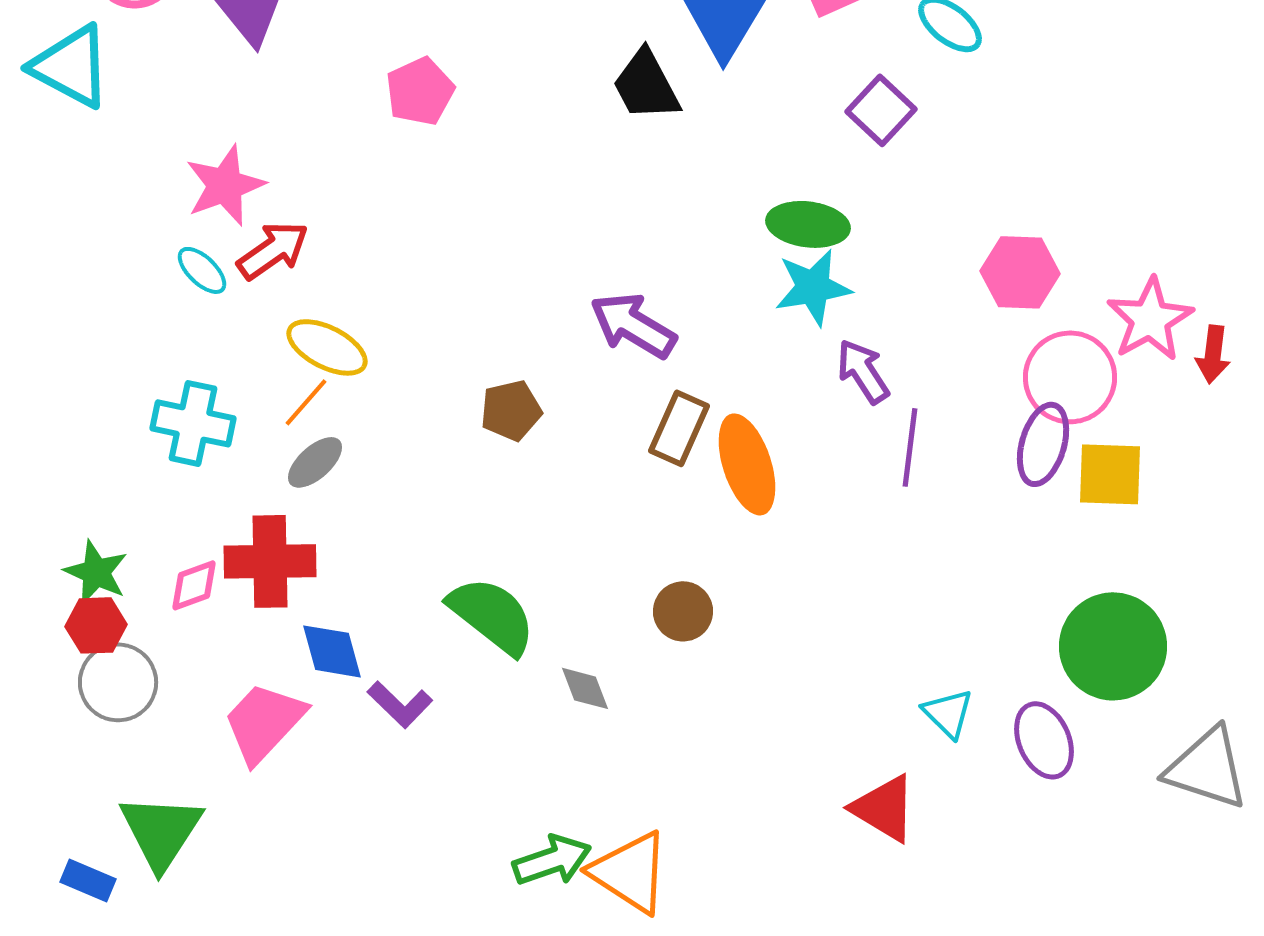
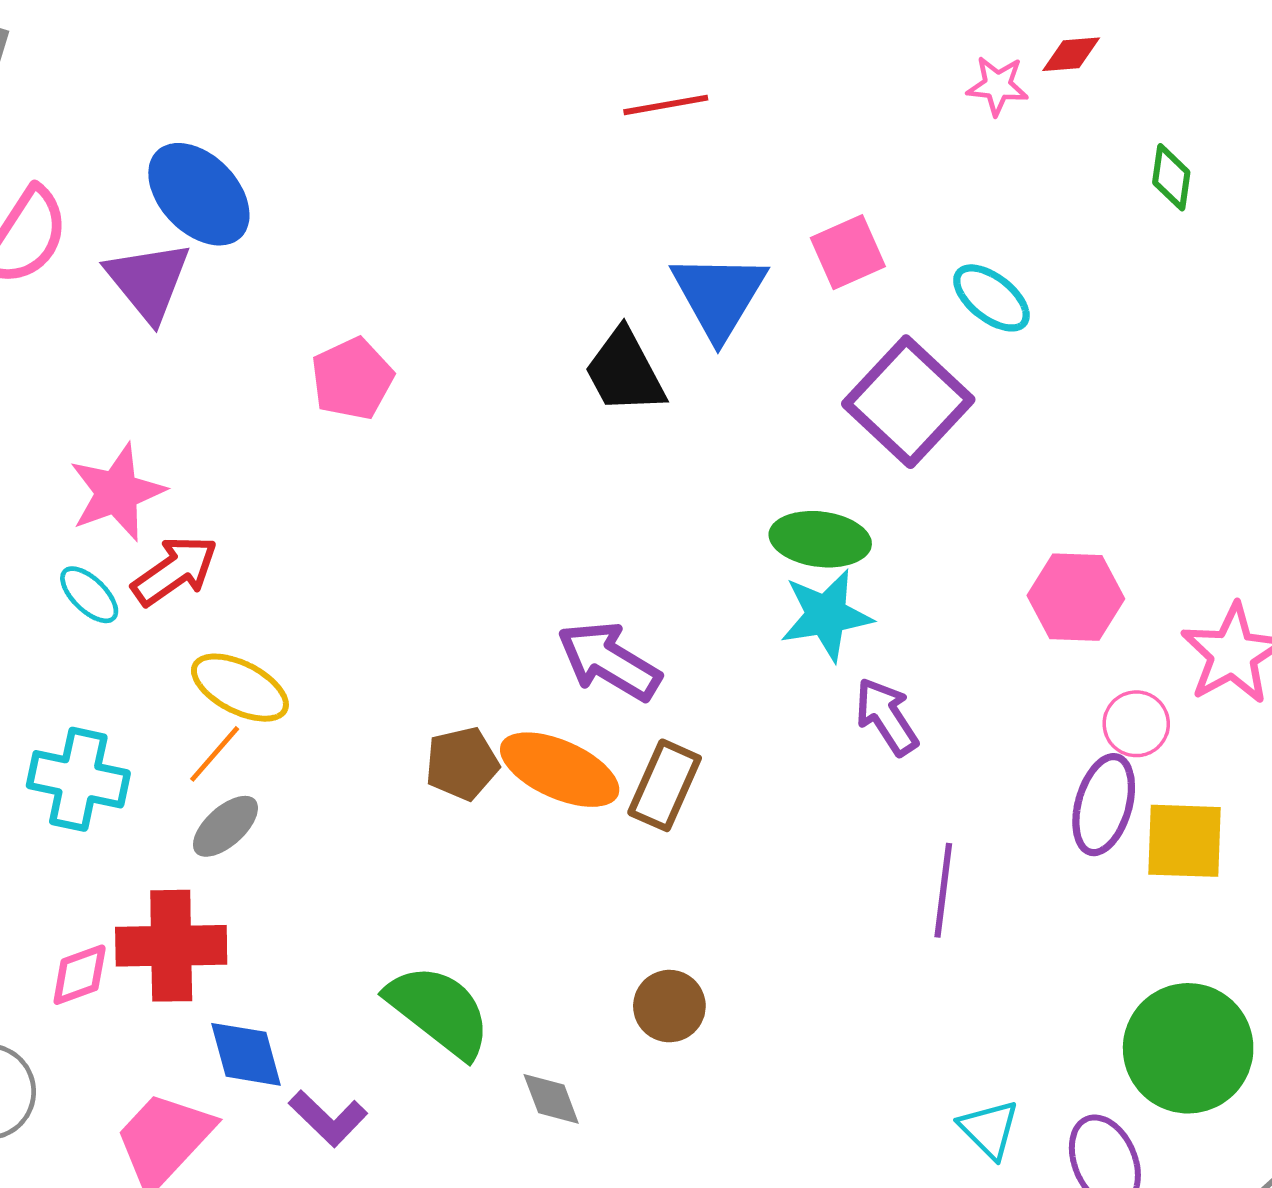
purple square: (881, 110) -> (908, 402), size x1.5
pink circle: (1070, 377) -> (1136, 724), size x0.6
purple line: (910, 447) -> (943, 890), moved
orange ellipse: (747, 464) -> (560, 770), moved, turned -48

